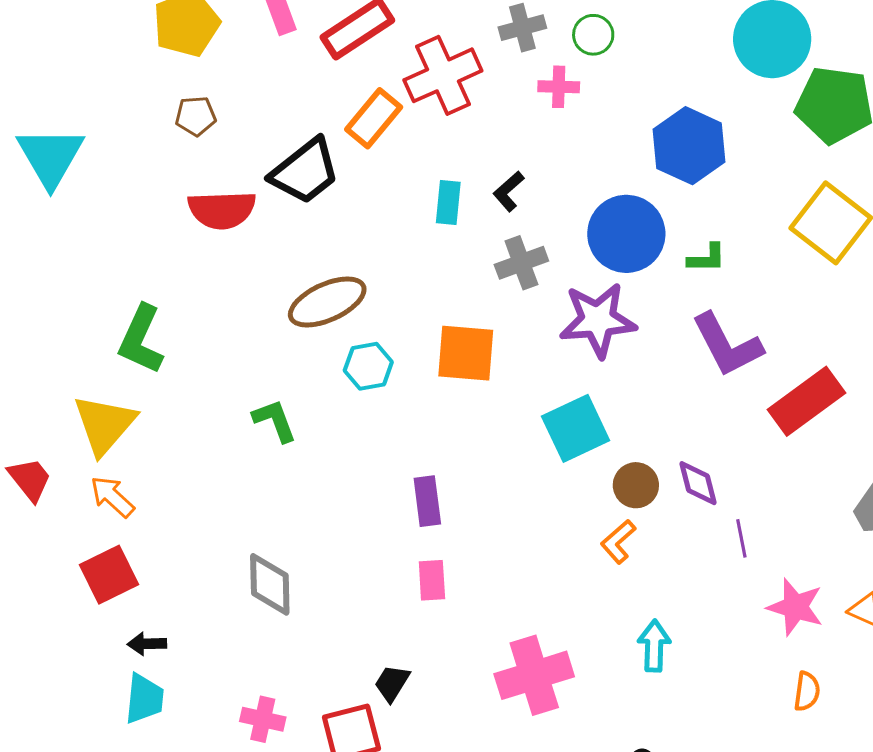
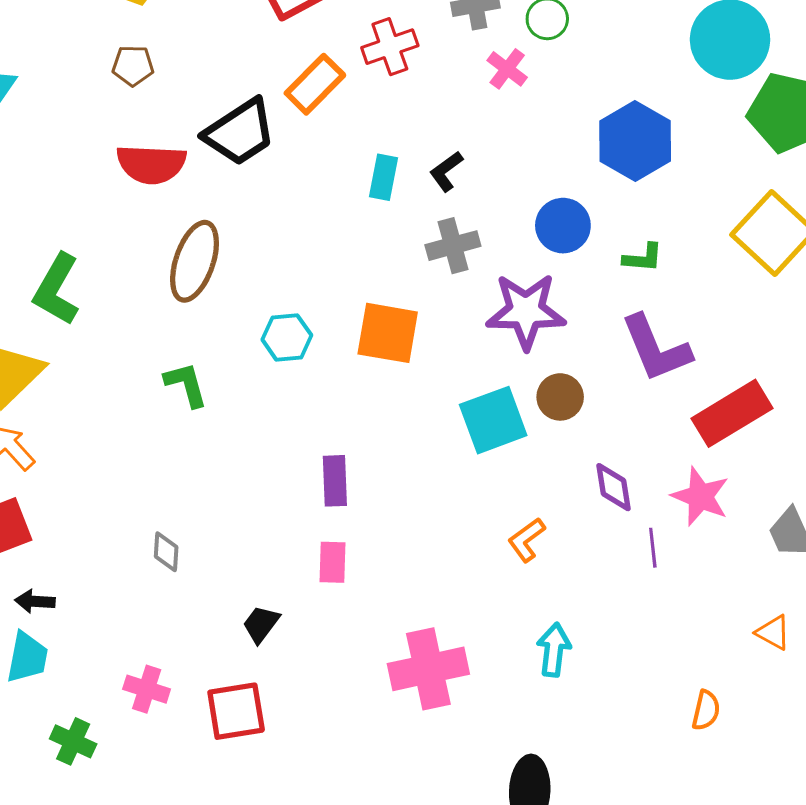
red cross: (443, 75) -> (390, 47), size x0.7
pink cross: (559, 87) -> (507, 69), turned 30
blue circle: (626, 234) -> (563, 226), size x0.7
brown ellipse: (327, 302) -> (195, 261), moved, turned -52
brown circle: (636, 485) -> (560, 397), moved
gray diamond: (270, 584) -> (166, 552), size x0.6
pink star: (795, 607) -> (700, 496), moved
black trapezoid: (392, 683) -> (261, 624), moved

